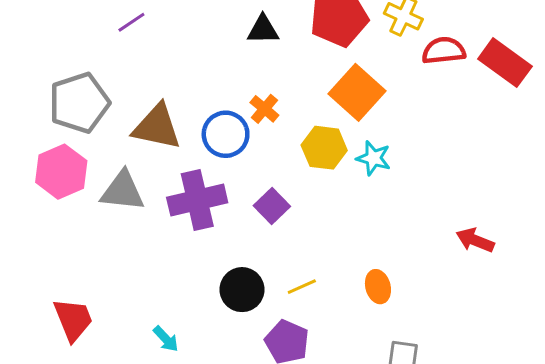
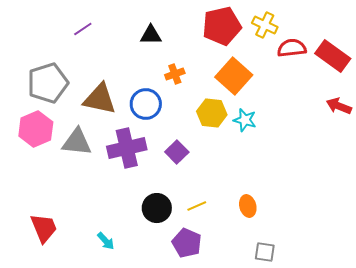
black triangle: (263, 30) -> (151, 35), moved
orange cross: (264, 109) -> (175, 74), moved, turned 30
red arrow: (475, 240) -> (339, 106), moved

